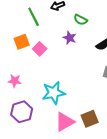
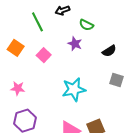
orange square: (22, 42) -> (16, 48), moved, turned -35
cyan star: (54, 93) -> (74, 89), moved

